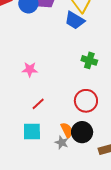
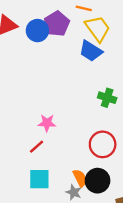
pink star: (30, 69) -> (47, 123), moved
red line: (38, 104) -> (37, 147), moved

